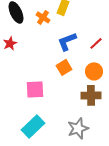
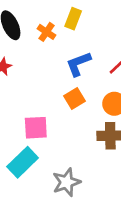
cyan rectangle: (33, 126) -> (23, 162), moved
gray star: (78, 128) -> (66, 182), moved

